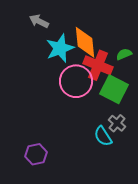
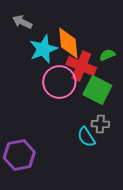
gray cross: (117, 123) -> (100, 124), turned -36
purple hexagon: (36, 154) -> (19, 155), size x1.4

